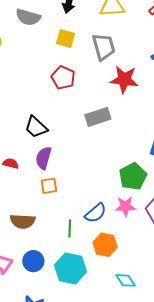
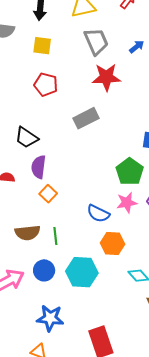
gray trapezoid: (104, 47) -> (96, 41), moved
orange square: (49, 186) -> (48, 194), turned -30
blue semicircle: (96, 213) -> (98, 214), turned 75
green line: (70, 228) -> (55, 236), moved

